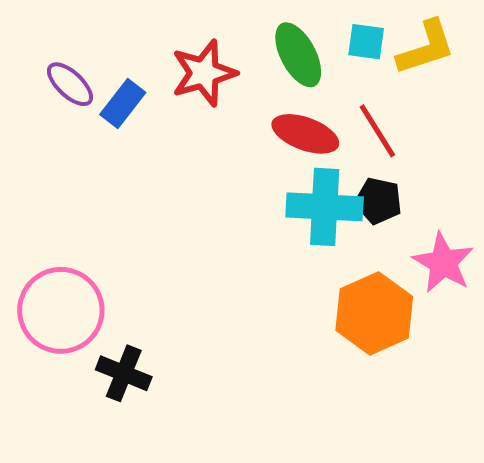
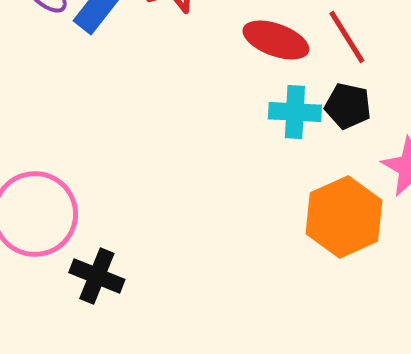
cyan cross: (325, 207) -> (295, 112), size x0.7

